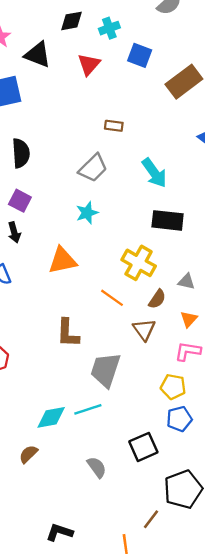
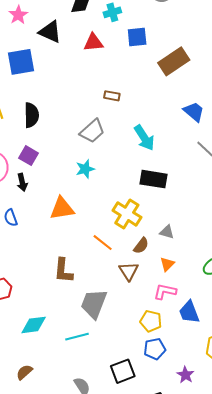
blue square: (140, 55) -> (137, 37), turned -30
red triangle: (89, 64) -> (93, 42), turned 40
cyan diamond: (51, 417) -> (34, 325), moved

